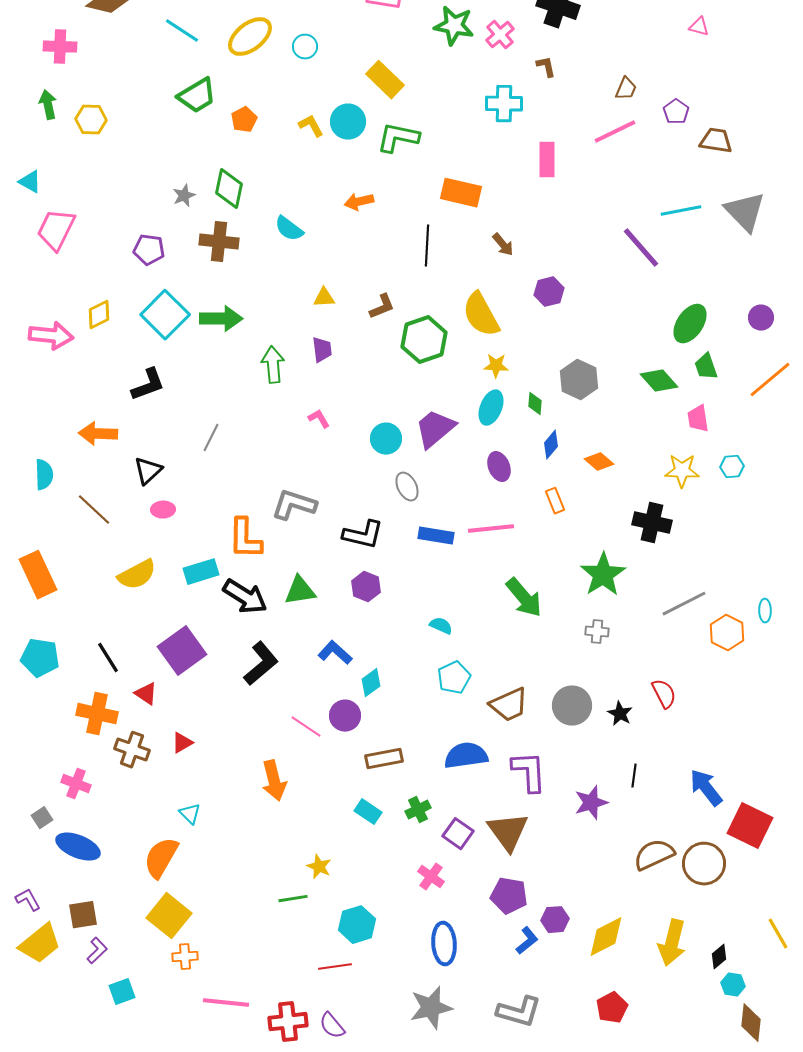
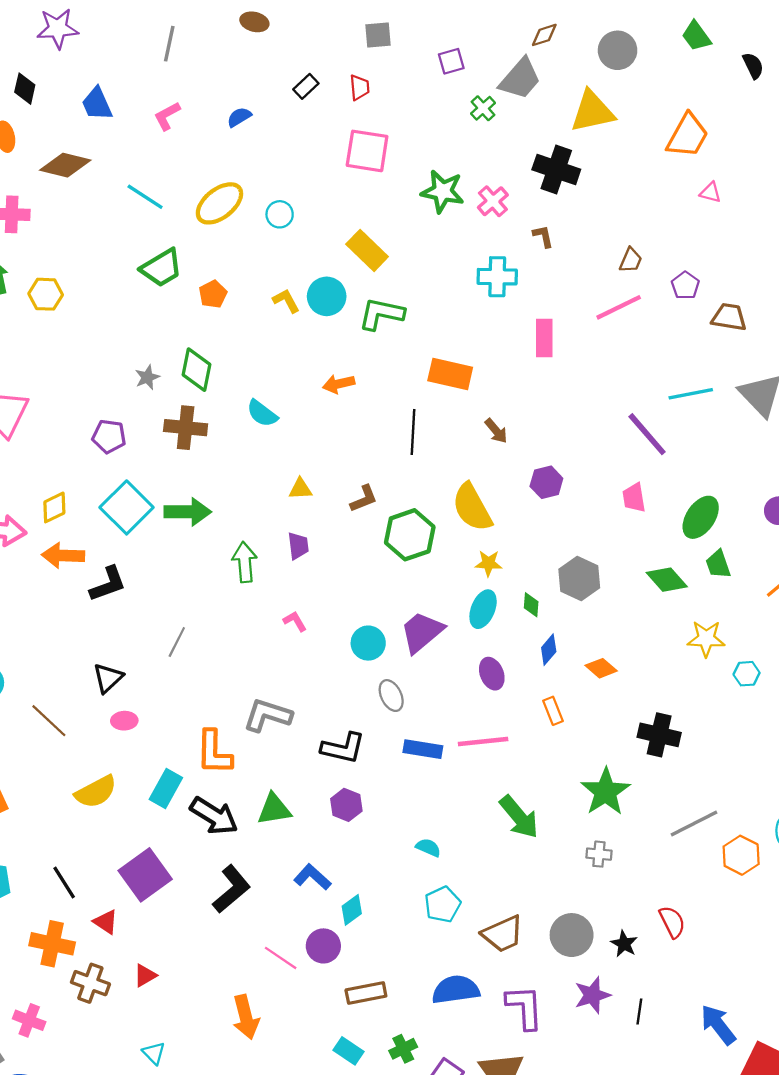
pink trapezoid: (698, 419) -> (634, 498), moved
orange arrow: (98, 434) -> (63, 556), moved
yellow star: (682, 471) -> (706, 639), moved
cyan rectangle: (201, 572) -> (166, 788), turned -44
purple star: (591, 803) -> (592, 995), moved

